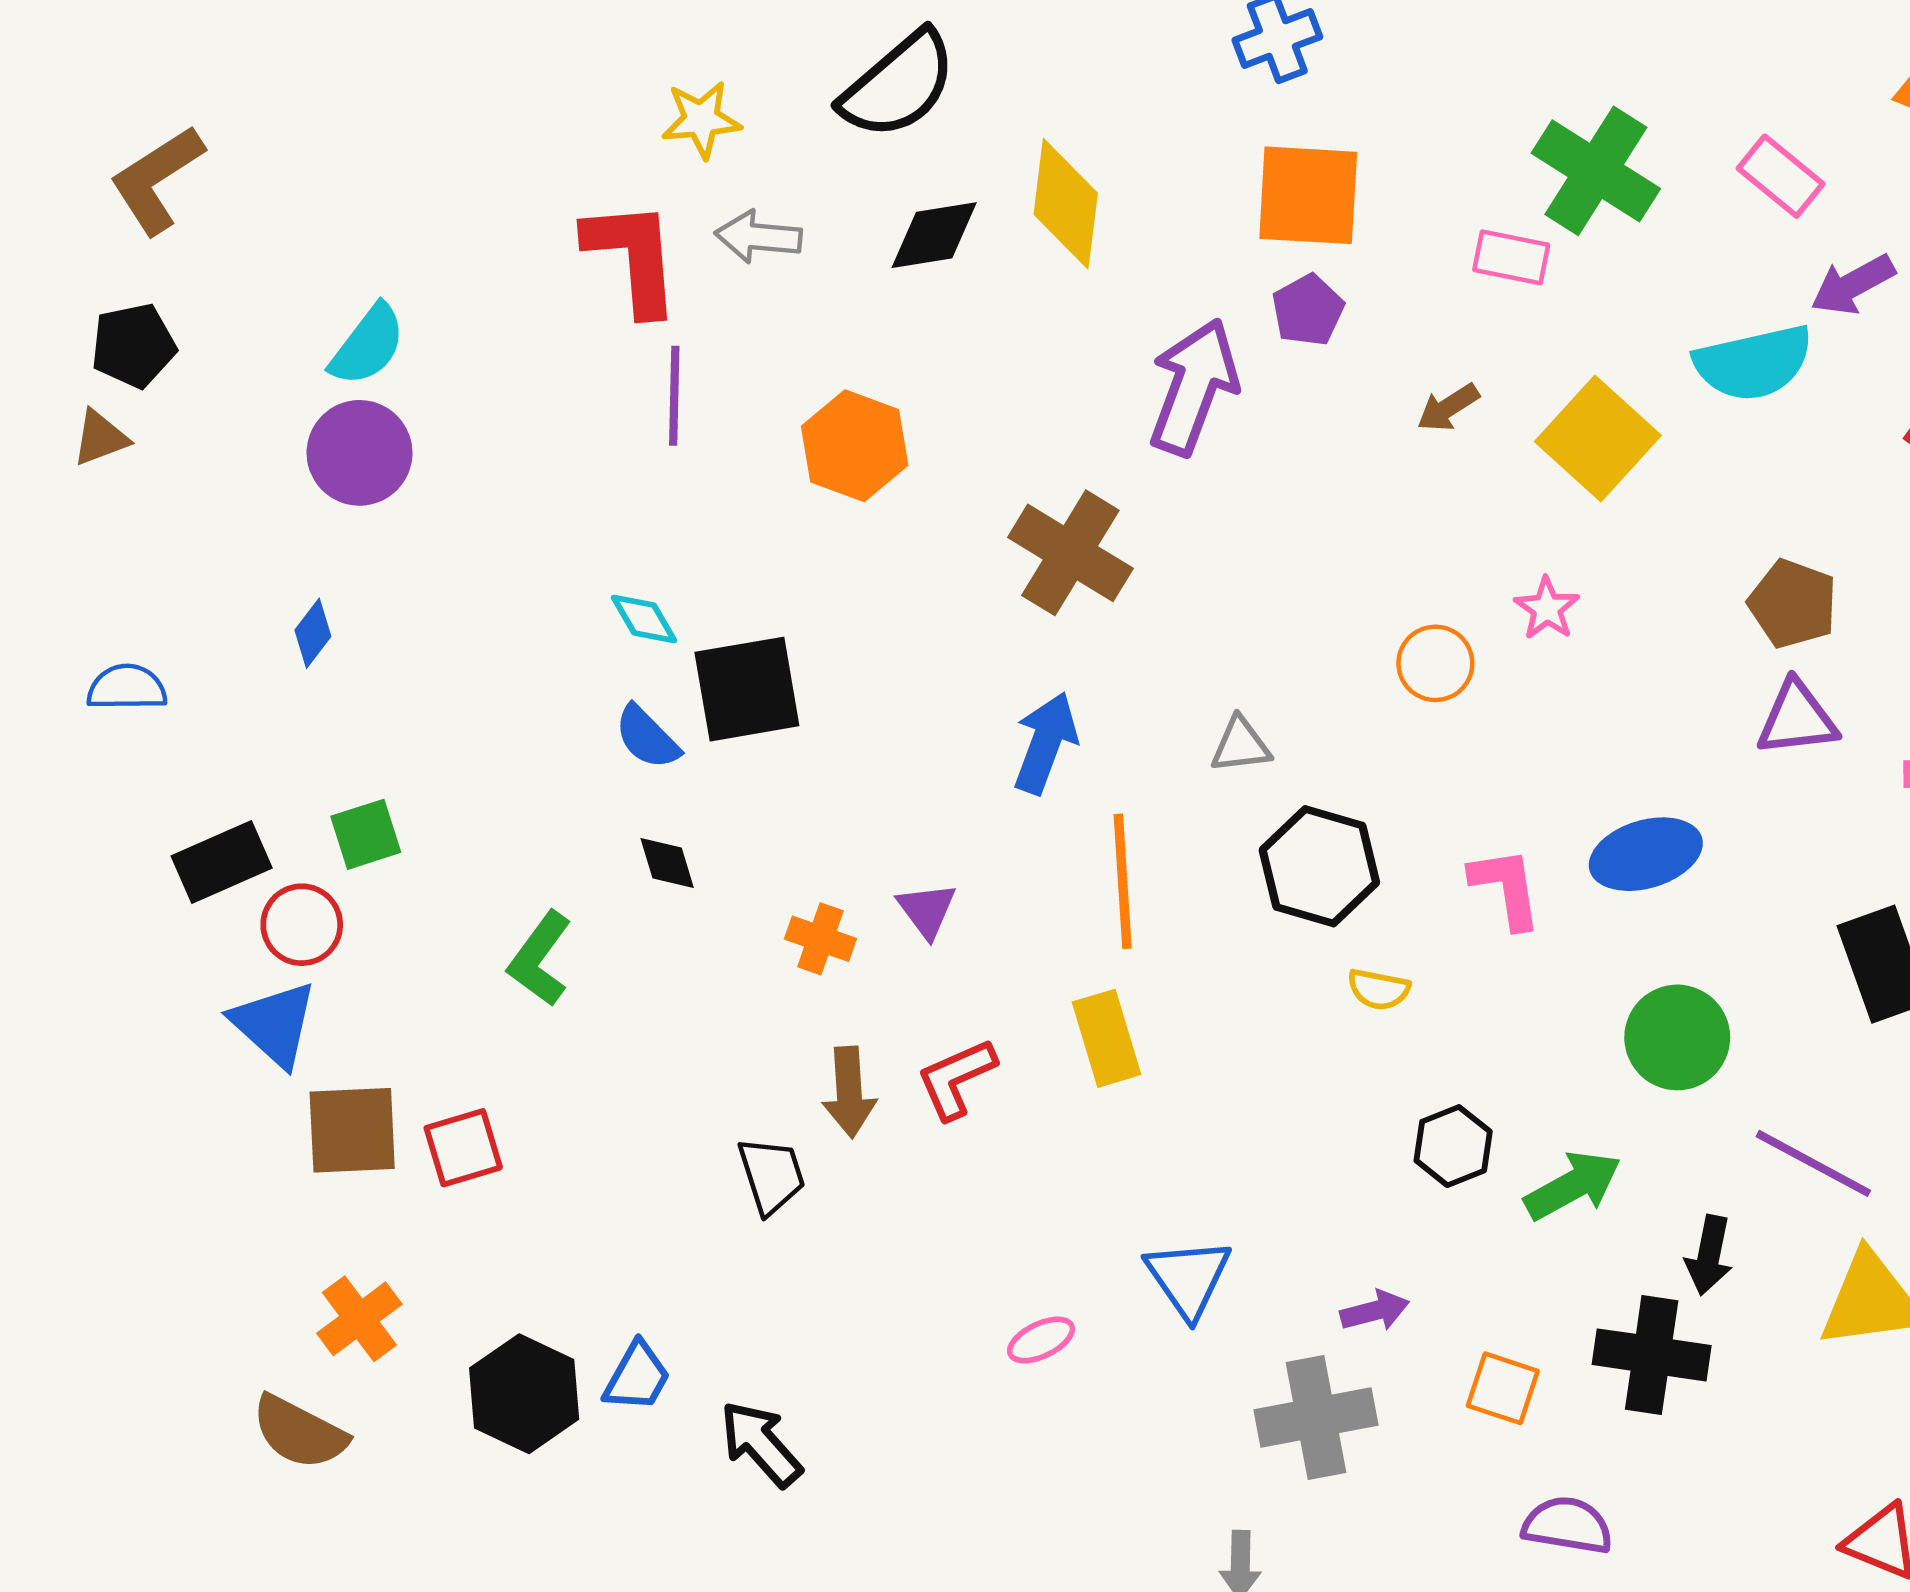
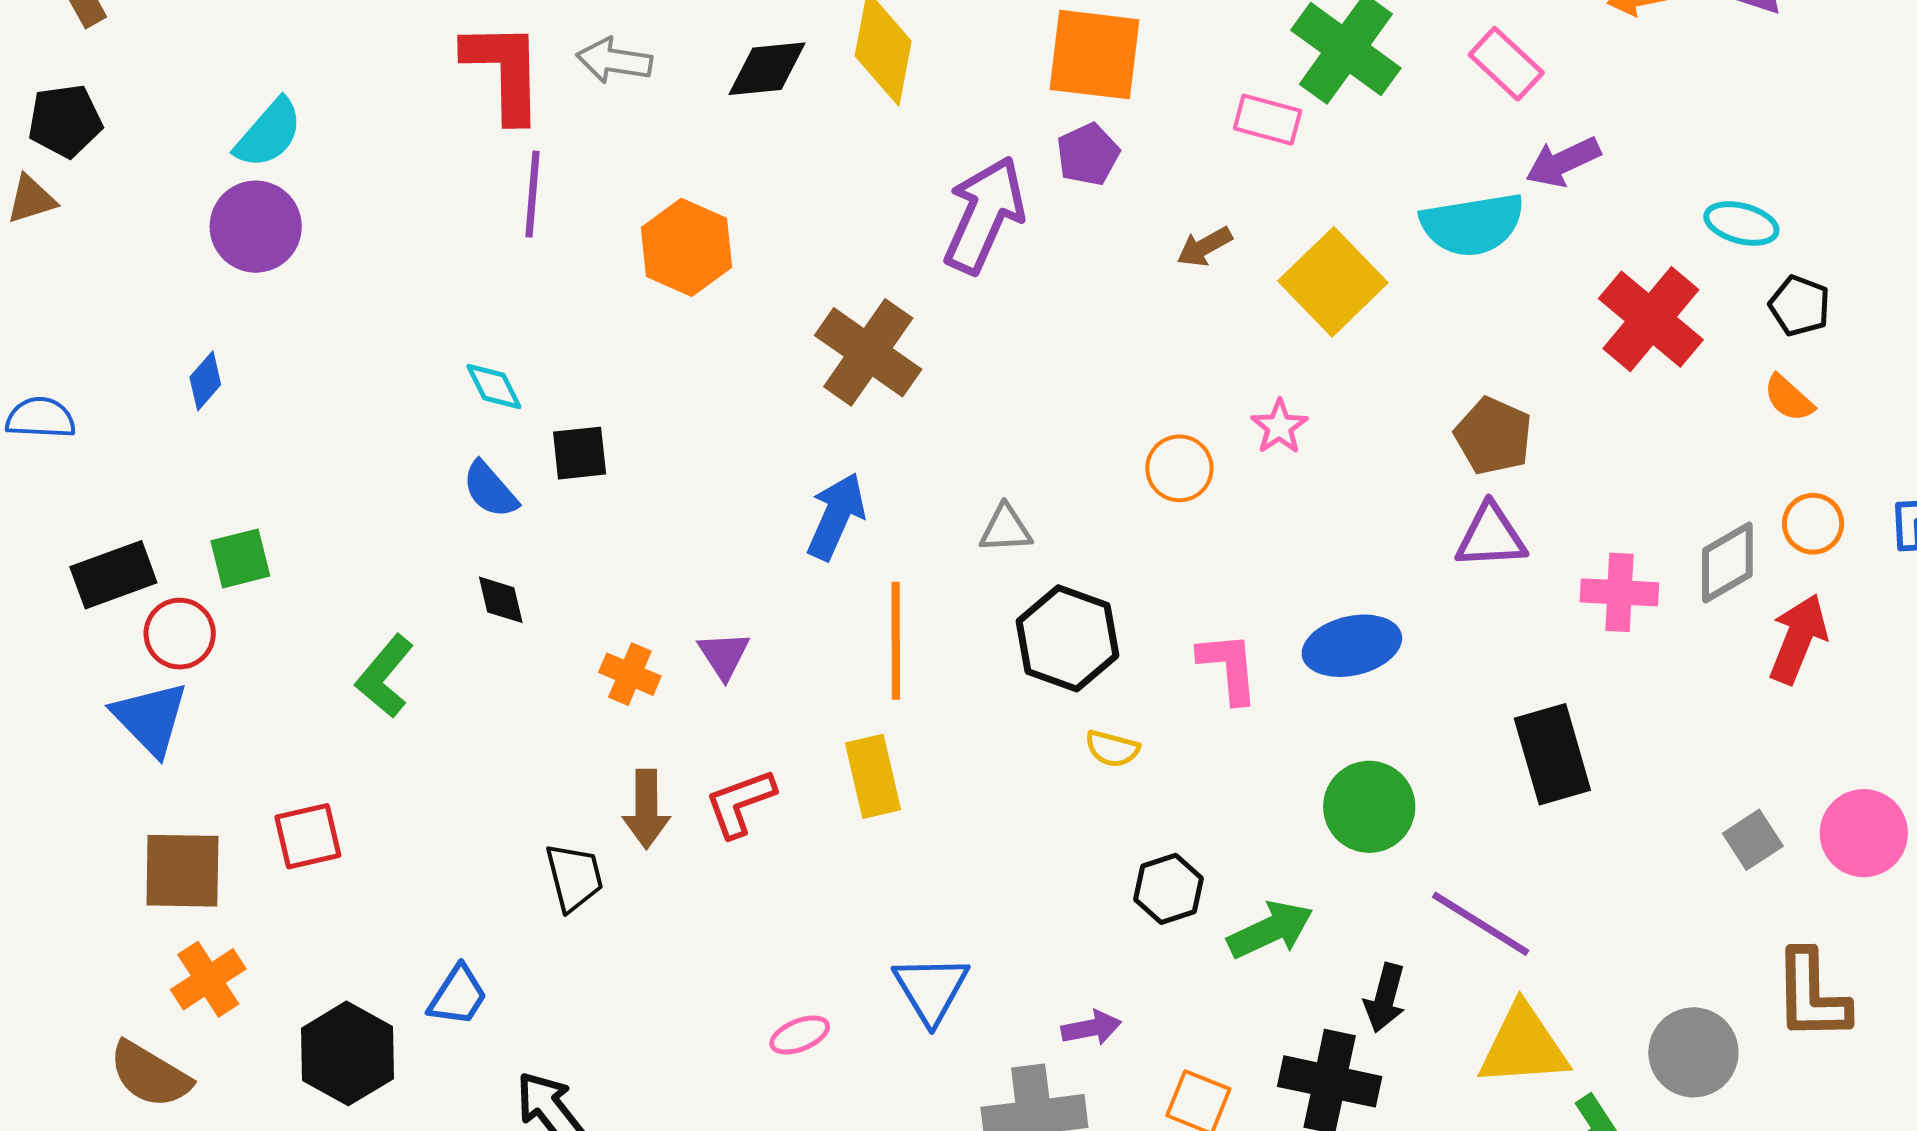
black square: (747, 689) -> (580, 453), size x0.6
brown square: (352, 1130) -> (182, 871), moved
blue trapezoid: (637, 1377) -> (458, 996), moved

